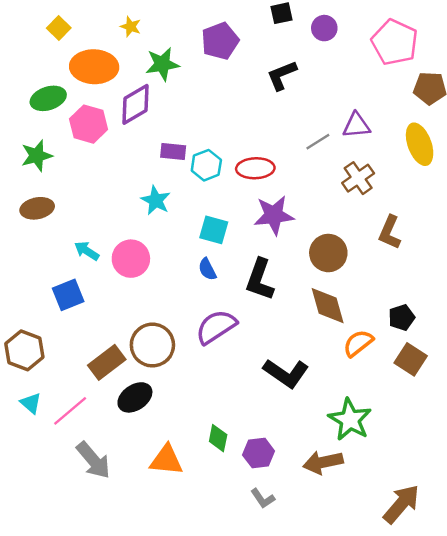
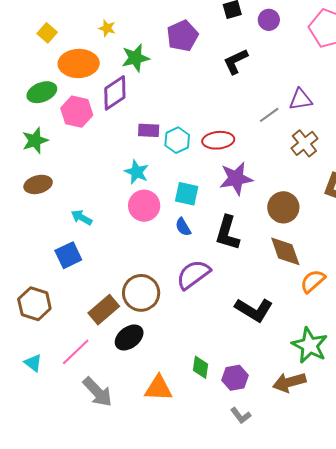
pink circle: (131, 259) -> (144, 206), moved
cyan triangle: (31, 403) -> (33, 363), moved

